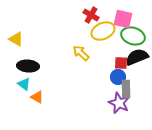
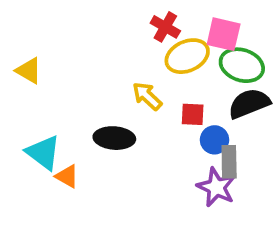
red square: (121, 63) -> (193, 114), moved
black ellipse: (28, 66) -> (114, 138), moved
cyan triangle: (24, 84) -> (43, 153), size x1.5

